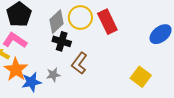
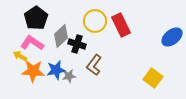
gray diamond: (56, 22) -> (61, 36), moved
orange star: (16, 70) -> (33, 71), turned -30
blue star: (31, 82) -> (56, 70), moved

